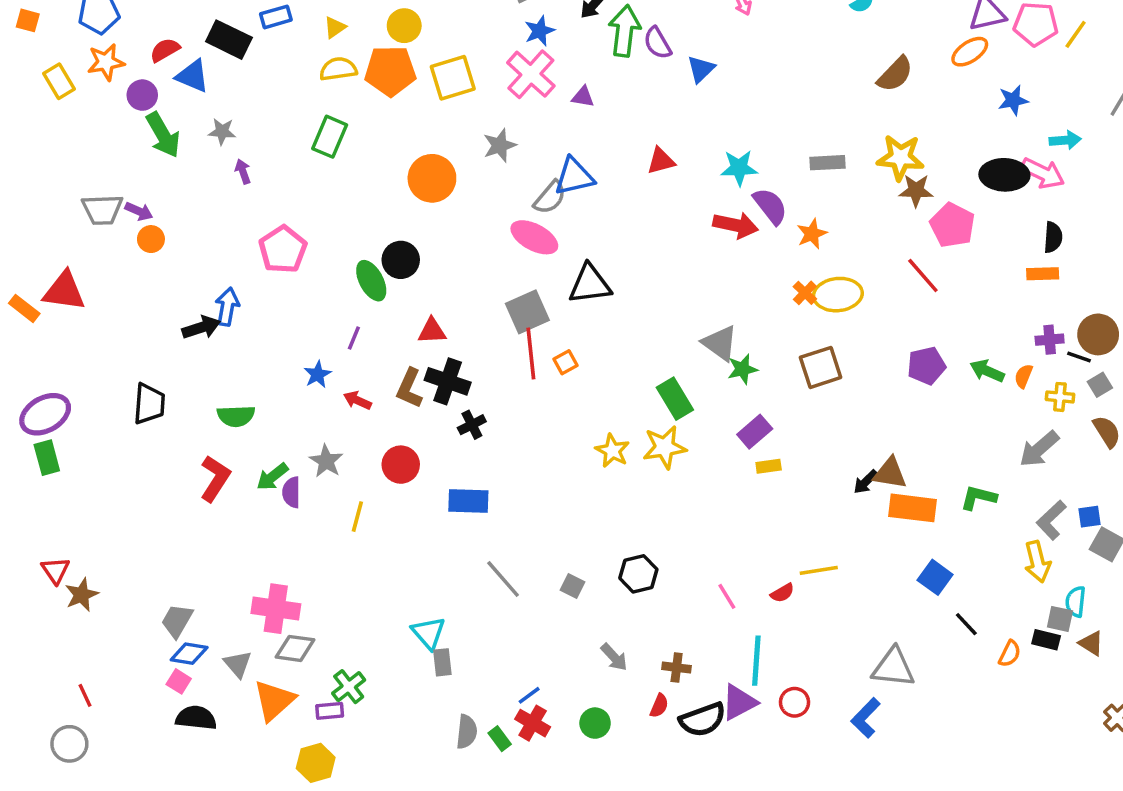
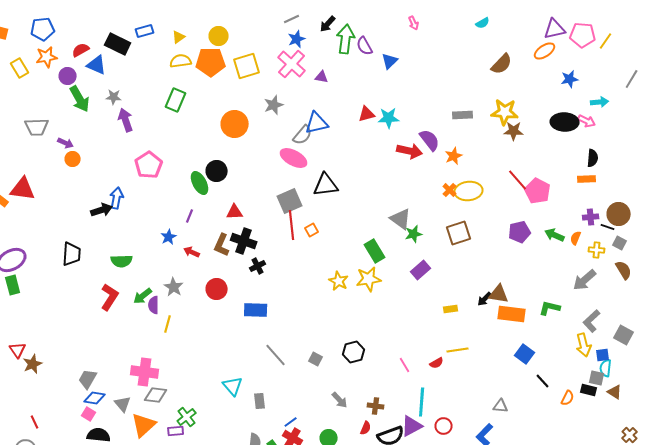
cyan star: (739, 168) -> (389, 118), moved
purple arrow: (243, 171) -> (126, 120), size x1.6
pink arrow: (1043, 173) -> (587, 121), size x0.7
gray trapezoid: (102, 210) -> (37, 127), moved
pink pentagon: (952, 225) -> (538, 191), moved
gray square: (1100, 385) -> (620, 243), turned -32
yellow rectangle: (769, 466) -> (451, 309), moved
yellow line: (357, 517) -> (168, 324), moved
blue square: (1089, 517) -> (603, 355), moved
gray rectangle: (442, 662) -> (260, 401), moved
gray triangle: (893, 668) -> (501, 406), size x0.6

